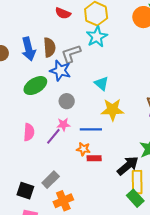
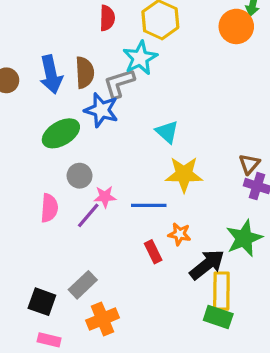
red semicircle: (63, 13) -> (107, 18), turned -112
cyan star: (97, 37) -> (140, 58), moved
gray circle: (67, 101) -> (80, 176), moved
orange star: (83, 149) -> (179, 234), moved
red rectangle: (94, 158) -> (153, 252), turned 64
green rectangle: (135, 198) -> (218, 317), turned -30

